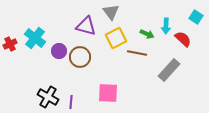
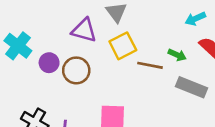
cyan arrow: (166, 26) -> (195, 19), moved, turned 63
green arrow: (147, 34) -> (177, 55), moved
gray rectangle: (169, 70) -> (191, 87), turned 70

